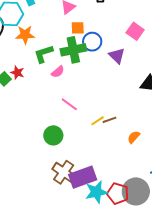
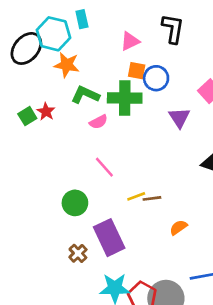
blue circle: (92, 42) -> (156, 78), moved
green L-shape: (44, 54) -> (85, 95), turned 30
brown cross: (64, 172) -> (78, 253), size x0.6
purple rectangle: (83, 177) -> (109, 238), moved, turned 72

